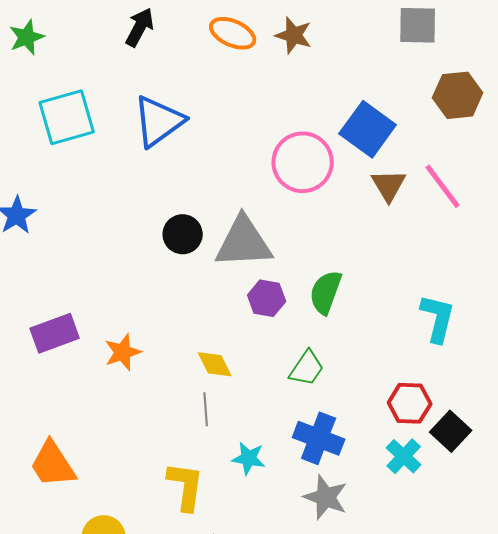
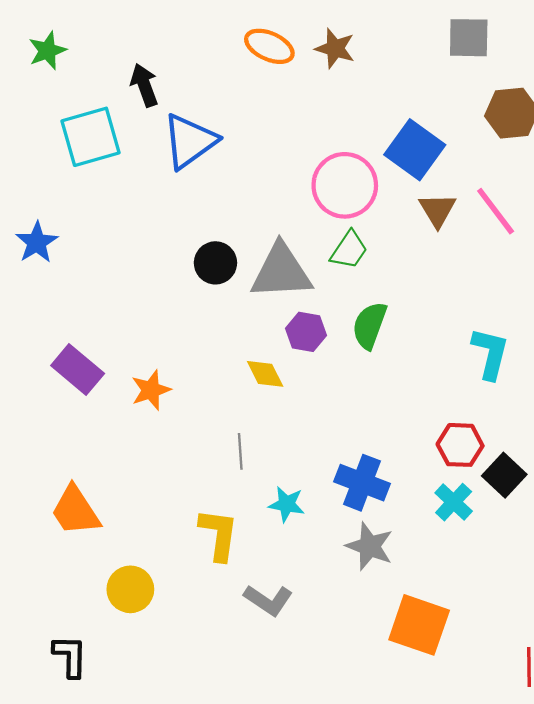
black arrow: (140, 27) -> (144, 85), moved, turned -48
purple rectangle: (55, 333) -> (78, 370), turned 60
yellow diamond: (215, 364) -> (265, 374), moved
green trapezoid: (307, 368) -> (349, 250), moved

